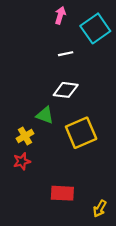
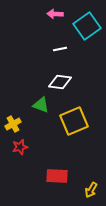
pink arrow: (60, 15) -> (55, 14), turned -105
yellow cross: (25, 136) -> (13, 124), moved

